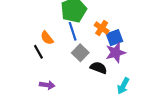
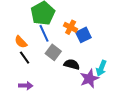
black line: (38, 52) -> (25, 58), moved
purple star: (116, 53) -> (89, 79), moved
cyan arrow: (123, 86) -> (101, 68), moved

